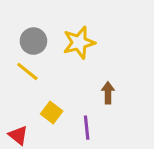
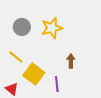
yellow line: (27, 71) -> (16, 57), moved
yellow square: (52, 112) -> (34, 74), size x1.5

